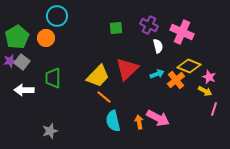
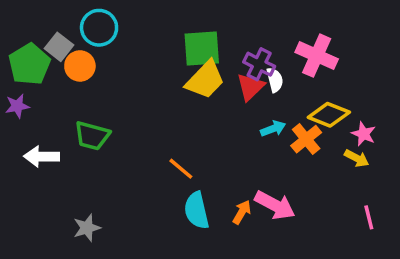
purple cross: (149, 25) -> (259, 64), moved
green square: (116, 28) -> (202, 49), size x1.6
gray square: (22, 62) -> (59, 47), moved
red triangle: (127, 69) -> (250, 87), moved, size x0.7
yellow trapezoid: (98, 76) -> (205, 80), moved
green trapezoid: (53, 78) -> (92, 136), turned -75
pink line: (214, 109) -> (369, 217), moved, turned -32
orange arrow: (139, 122) -> (242, 212), turned 40

